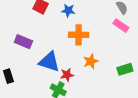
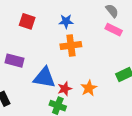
blue star: (68, 10) -> (66, 21), moved
orange star: (91, 61) -> (89, 88), moved

